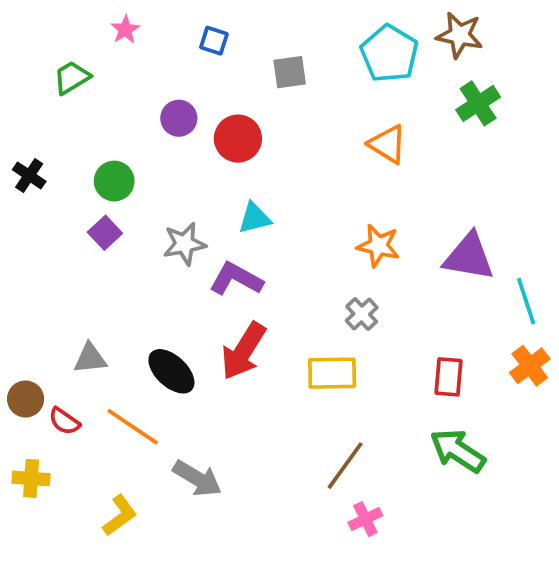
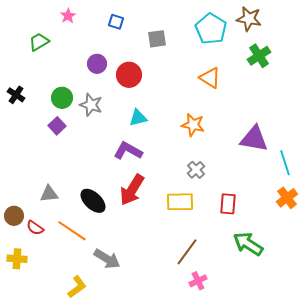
gray star: (184, 244) -> (91, 105), moved, turned 30
orange star: (378, 246) -> (193, 125), moved
red rectangle: (449, 377) -> (228, 204), moved
yellow L-shape: (120, 515) -> (77, 287), moved

